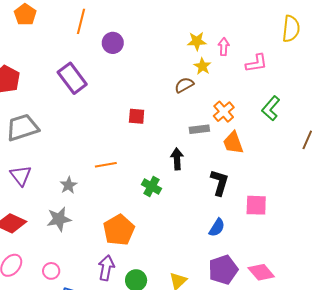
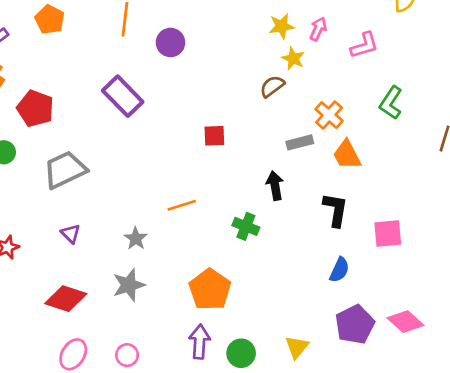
pink arrow: (224, 47) -> (318, 29), turned 30
purple triangle: (21, 175) -> (71, 234), size x0.7

